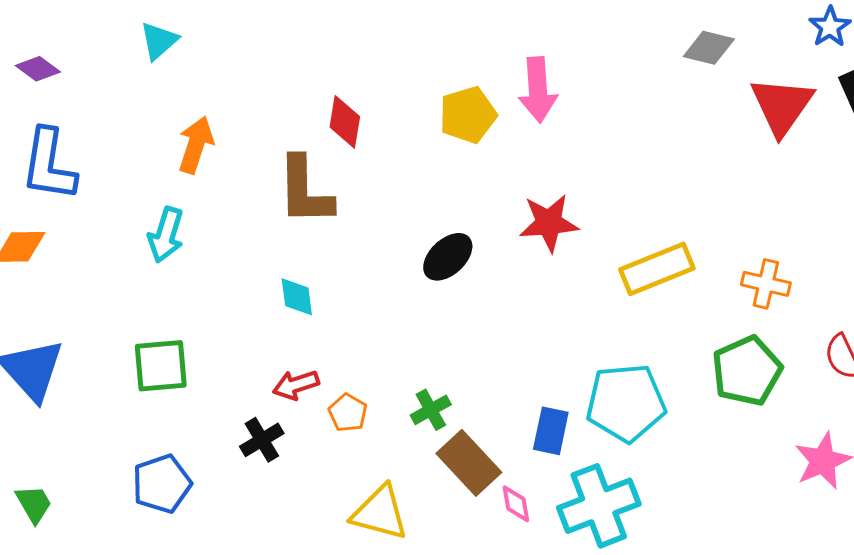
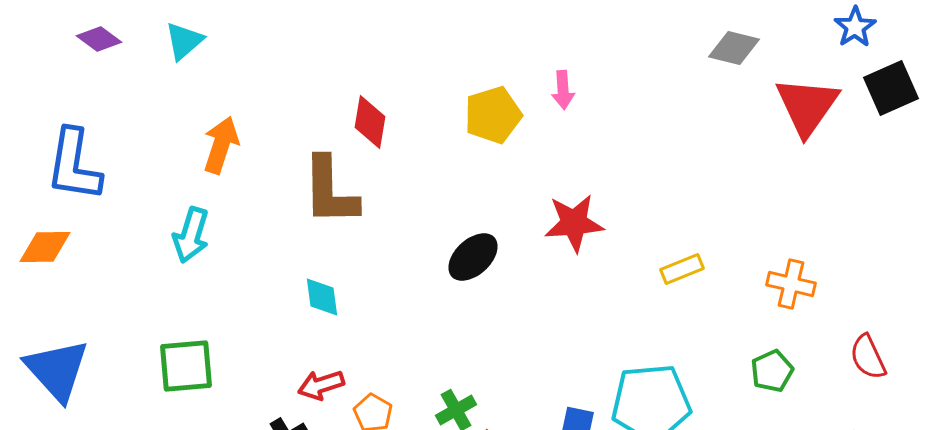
purple diamond: (38, 69) -> (99, 39), moved
pink arrow: (538, 90) -> (563, 90), size x0.6
yellow rectangle: (657, 269) -> (682, 269), size x0.6
green pentagon: (747, 371) -> (772, 371), size x0.6

